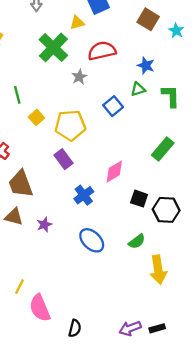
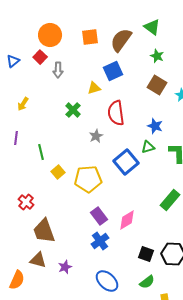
green cross: (53, 47) -> (73, 110), size x0.6
red semicircle: (102, 51) -> (116, 113), turned -85
blue square: (113, 106) -> (126, 162), size x1.4
purple rectangle: (64, 159) -> (99, 216), moved
black square: (139, 199) -> (146, 254), moved

